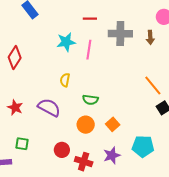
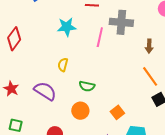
brown arrow: (150, 37) -> (149, 46), moved
pink line: (89, 50) -> (100, 37), moved
orange square: (113, 124) -> (117, 112), moved

